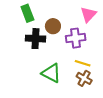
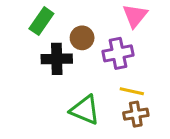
green rectangle: (27, 13) -> (41, 21), turned 60
brown cross: (84, 78) -> (136, 114), turned -35

